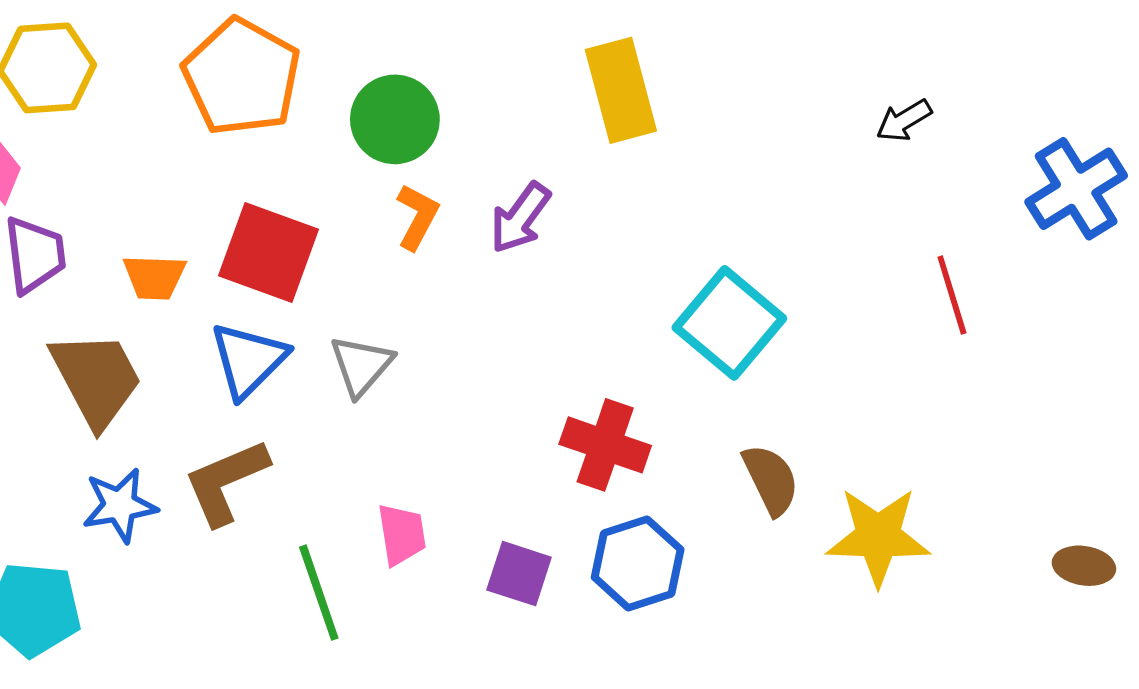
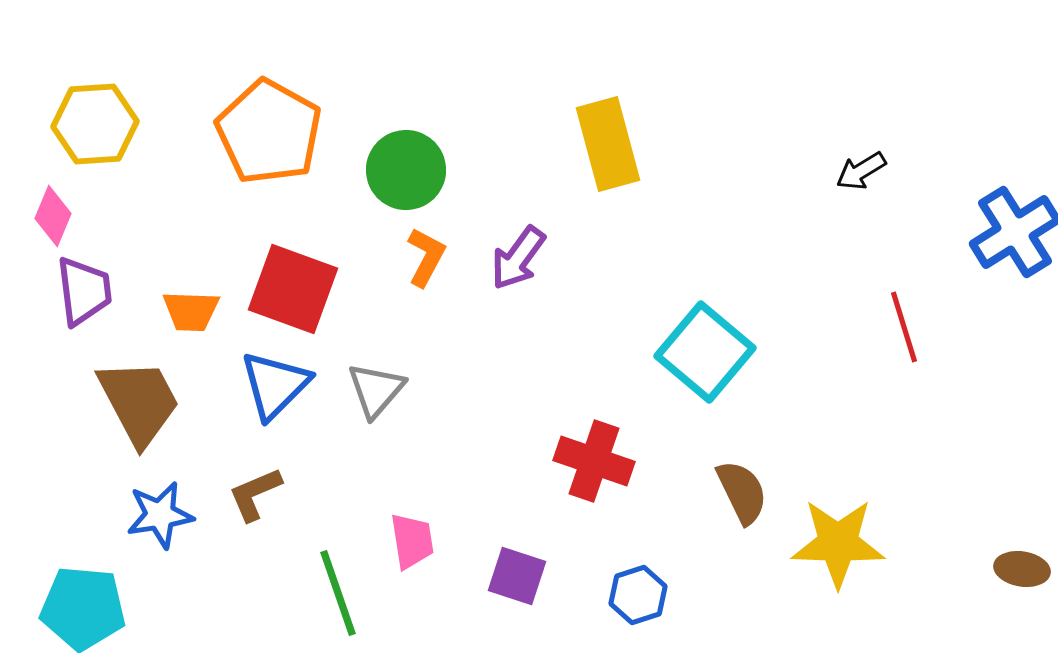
brown L-shape: (226, 482) -> (255, 494), size x0.7
blue hexagon: (638, 563) -> (638, 595), moved, size x0.7

